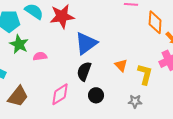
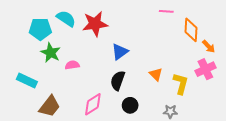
blue triangle: (86, 43) -> (120, 52), size x0.7

